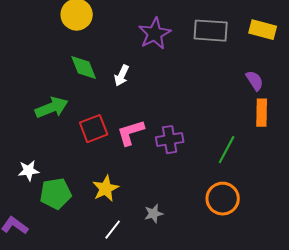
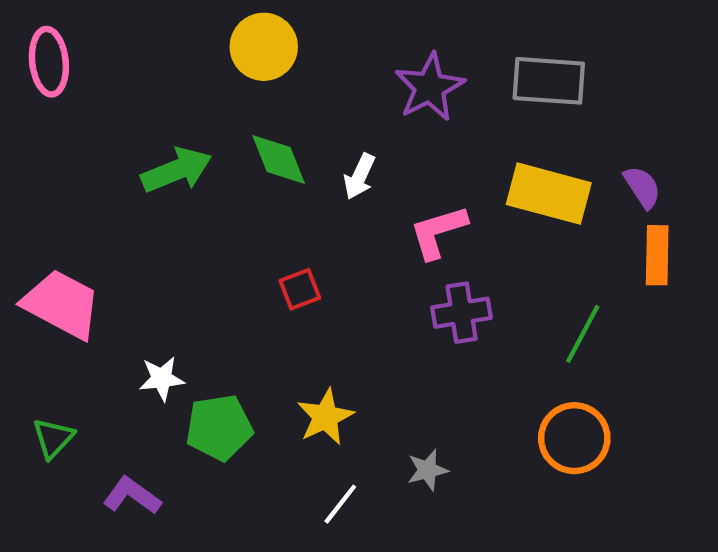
yellow rectangle: (263, 30) -> (549, 194), moved, size x1.4
green arrow: (52, 108) -> (177, 170), moved
red square: (94, 129) -> (300, 289), size x0.7
pink L-shape: (131, 133) -> (438, 232), moved

